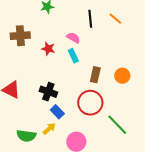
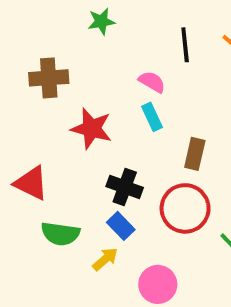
red star: (48, 49) -> (92, 129), moved, size x1.5
black cross: (48, 92) -> (125, 187), moved
green semicircle: (26, 136) -> (60, 234), moved

